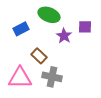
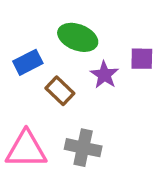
brown rectangle: (39, 56) -> (60, 91), moved

